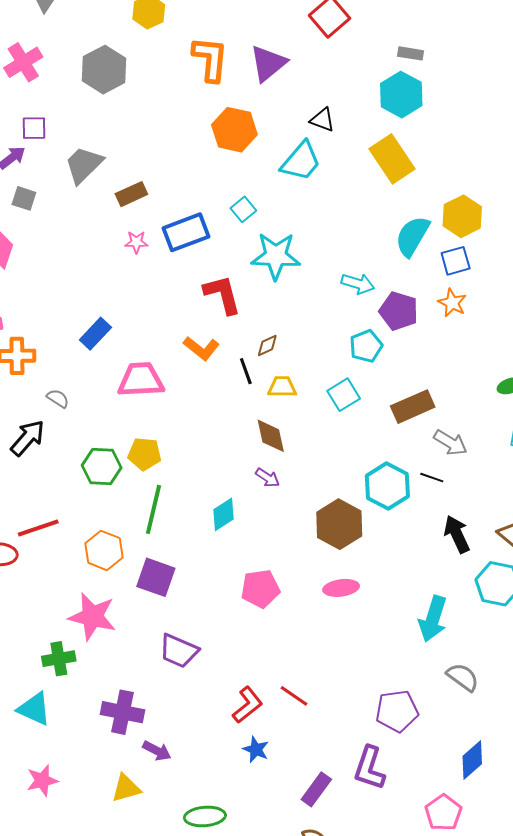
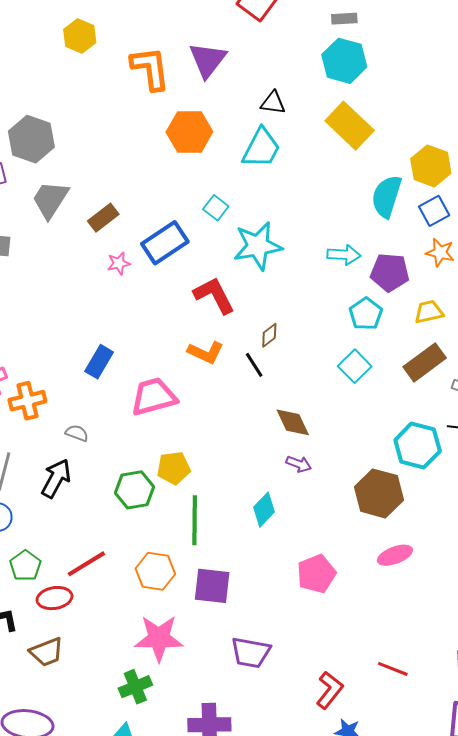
gray hexagon: (104, 70) -> (31, 139), moved
yellow trapezoid: (282, 387) -> (429, 312), moved
red line: (294, 696) -> (393, 669), moved

